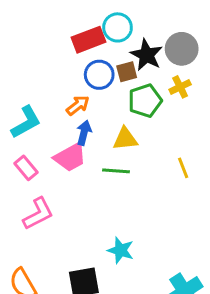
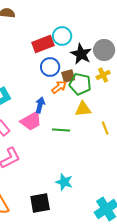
brown square: (127, 72) -> (68, 76), moved
green pentagon: (145, 101) -> (80, 84), turned 30
orange arrow: (78, 105) -> (59, 87), moved
yellow triangle: (125, 139) -> (83, 109), moved

